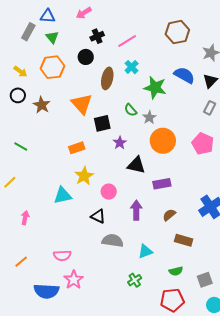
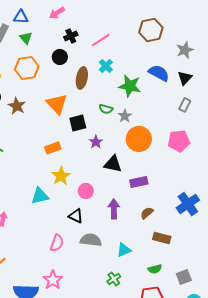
green semicircle: (131, 110) -> (106, 109), turned -32
pink pentagon: (203, 144) -> (179, 141), turned -30
pink semicircle: (62, 255) -> (57, 243), moved, turned -66

